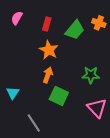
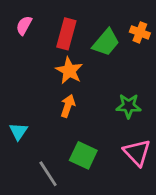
red rectangle: (47, 24) -> (66, 34), size x1.5
green square: (59, 96) -> (83, 155), moved

